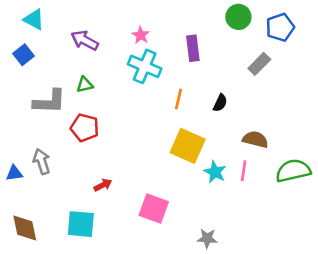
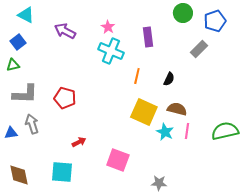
green triangle: (85, 85) -> (13, 65), moved
gray L-shape: (50, 102) -> (25, 94), moved
brown semicircle: (255, 139) -> (177, 109), moved

